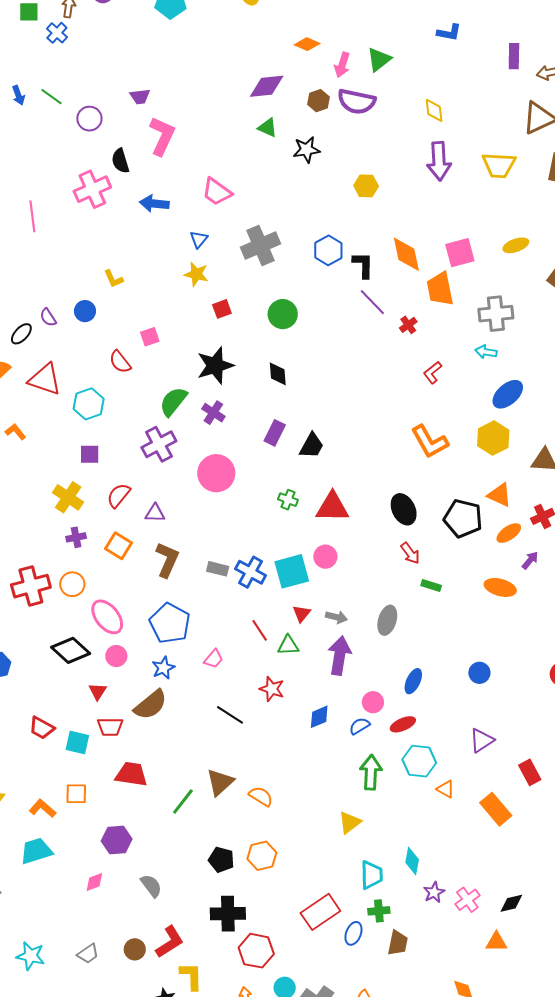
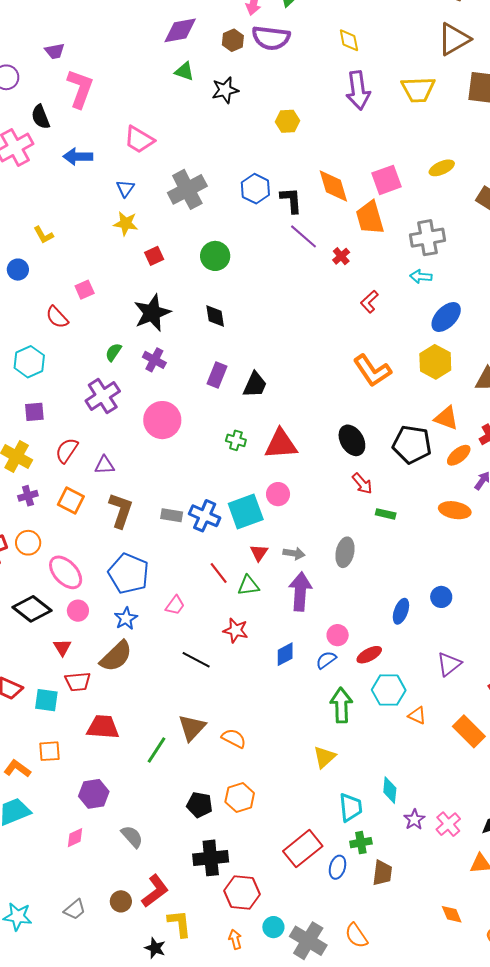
green semicircle: (173, 401) -> (113, 352), size x0.6
blue ellipse: (413, 681) -> (401, 611), moved

